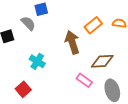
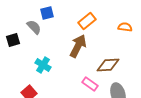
orange rectangle: (93, 25) -> (87, 21), moved
brown arrow: (72, 42) -> (78, 46), turned 45

